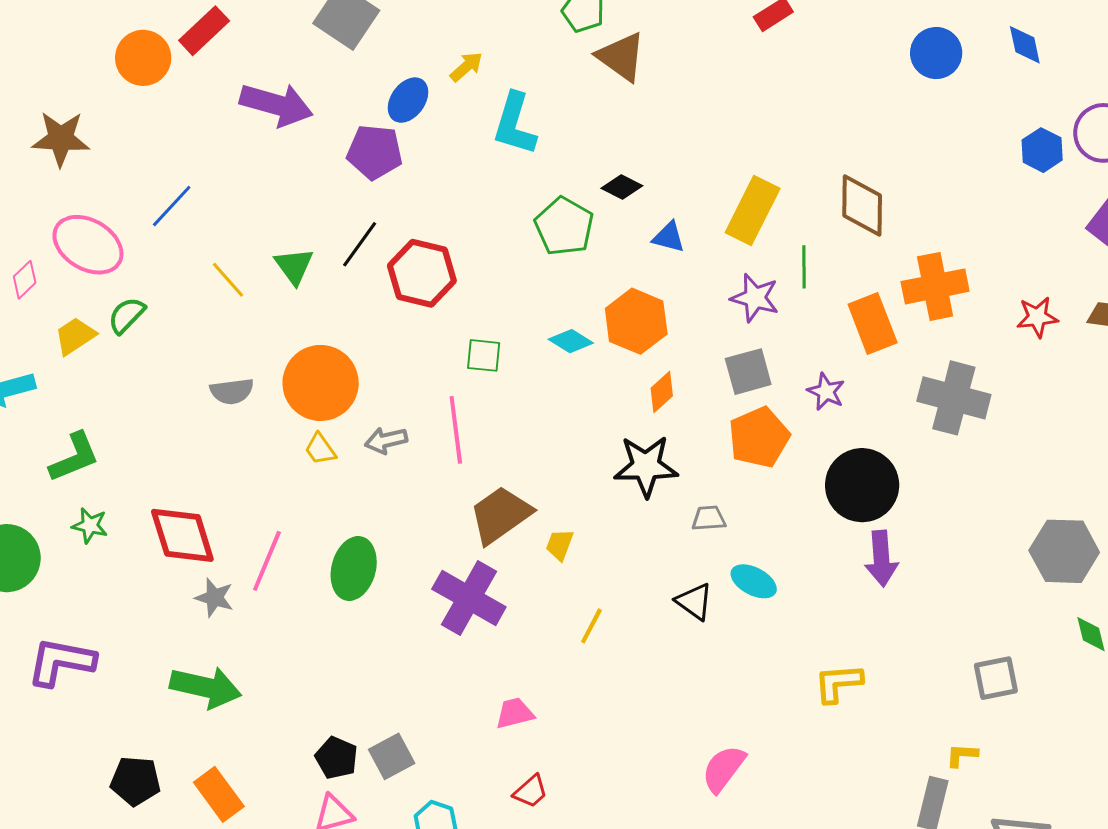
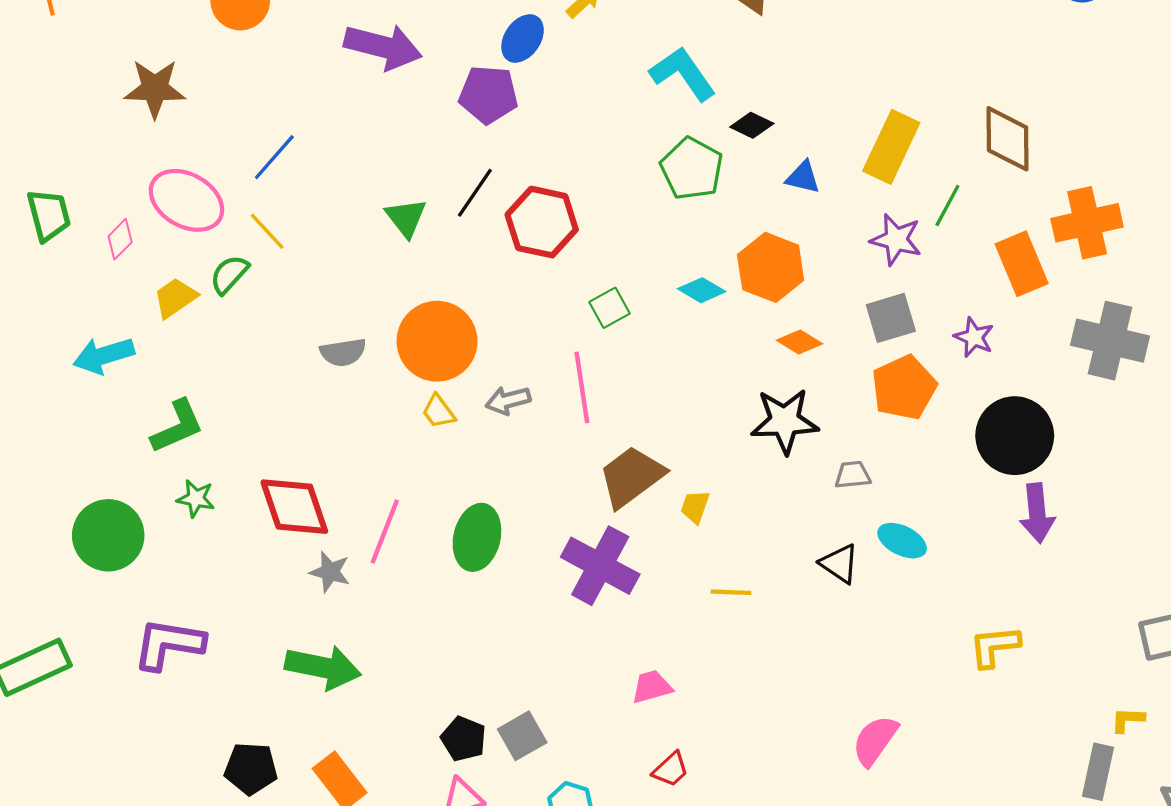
cyan L-shape: (515, 124) -> (683, 74), moved, turned 130
green line: (804, 267) -> (947, 205), turned 30
yellow line: (228, 280) -> (267, 231), moved
green square: (484, 355) -> (610, 308), turned -33
orange diamond: (662, 392) -> (800, 342), turned 75
yellow line: (591, 626) -> (731, 592), turned 66

